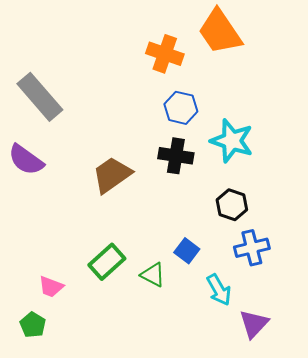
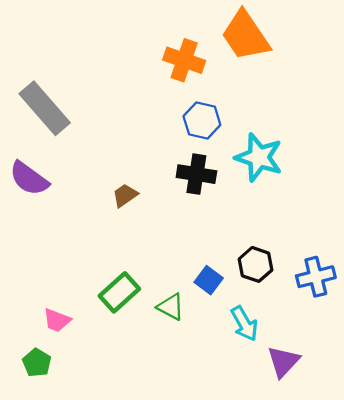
brown trapezoid: (112, 175) -> (125, 195), size x0.6
black hexagon: (232, 205) -> (256, 264), moved
blue cross: (252, 248) -> (316, 277), moved

